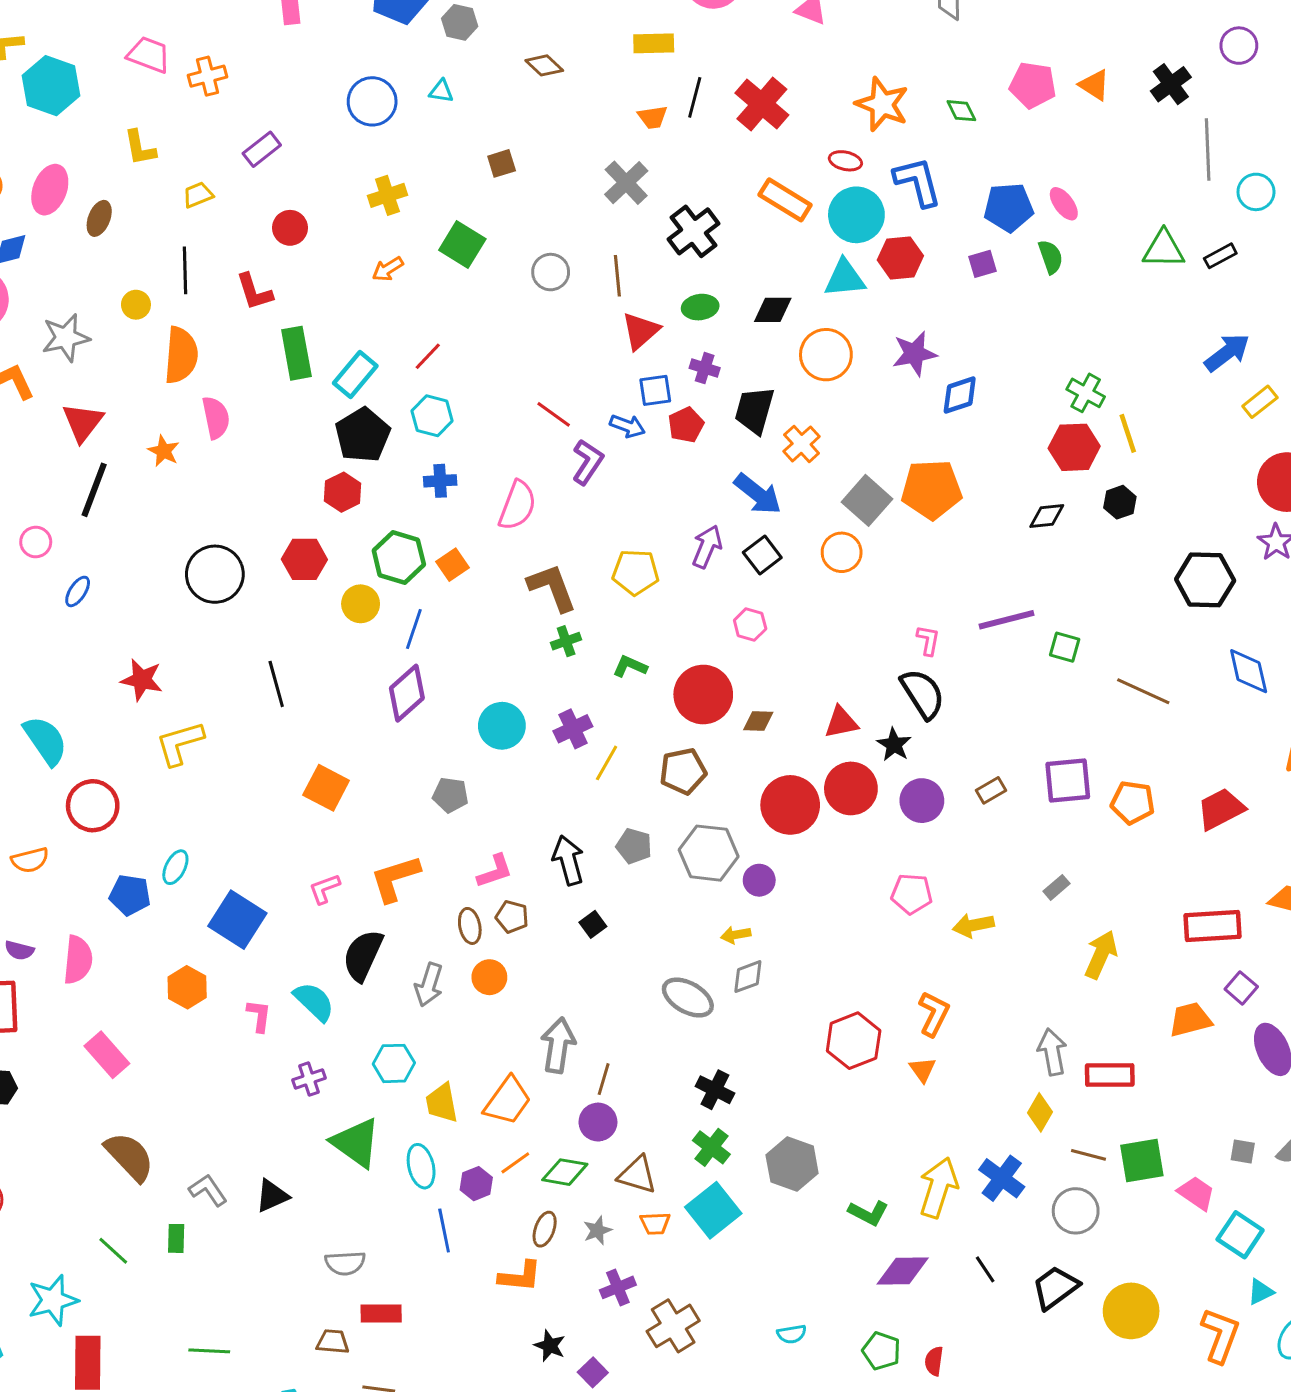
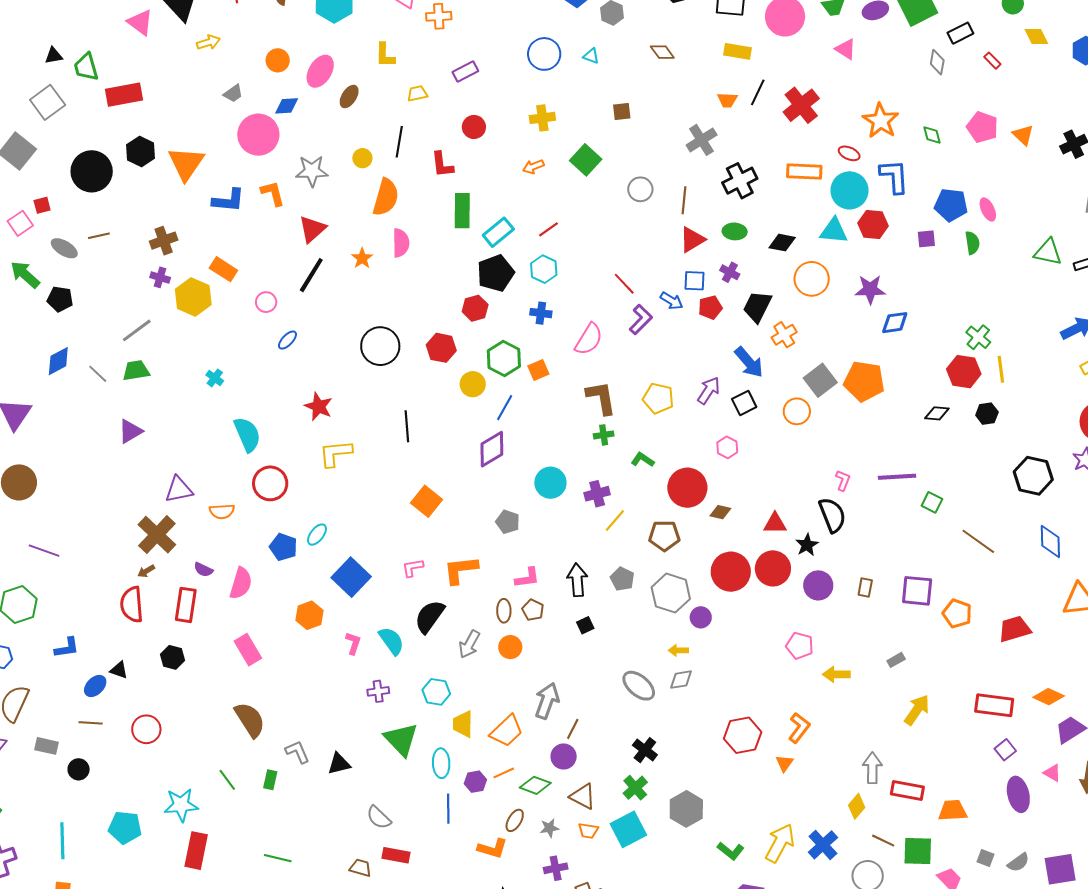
orange rectangle: (785, 200) -> (804, 171), turned -40
brown rectangle: (991, 790) -> (865, 587), turned -60
orange trapezoid: (1190, 1020) -> (953, 811), moved
gray semicircle: (345, 1263) -> (379, 817), turned 36

